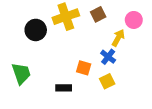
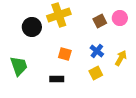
brown square: (98, 14) -> (100, 21), moved
yellow arrow: (118, 38) -> (121, 58), moved
orange square: (84, 68) -> (65, 54), moved

